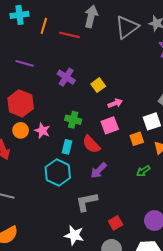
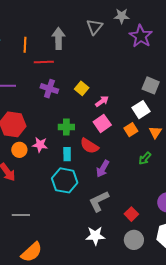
gray arrow: (91, 16) -> (59, 38), moved
orange line: (44, 26) -> (25, 45), moved
gray triangle: (127, 27) -> (95, 27), size x0.7
red line: (69, 35) -> (44, 62), moved

